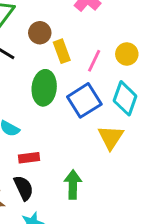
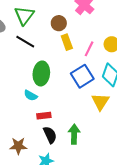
brown circle: (40, 33) -> (59, 23), moved
green ellipse: (44, 88) -> (41, 73), moved
black semicircle: (24, 188) -> (50, 135), moved

